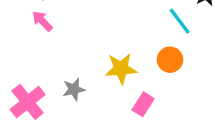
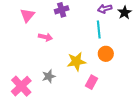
pink arrow: (42, 21) -> (45, 37), moved, turned 152
cyan line: (180, 21) -> (99, 29), moved, turned 36

